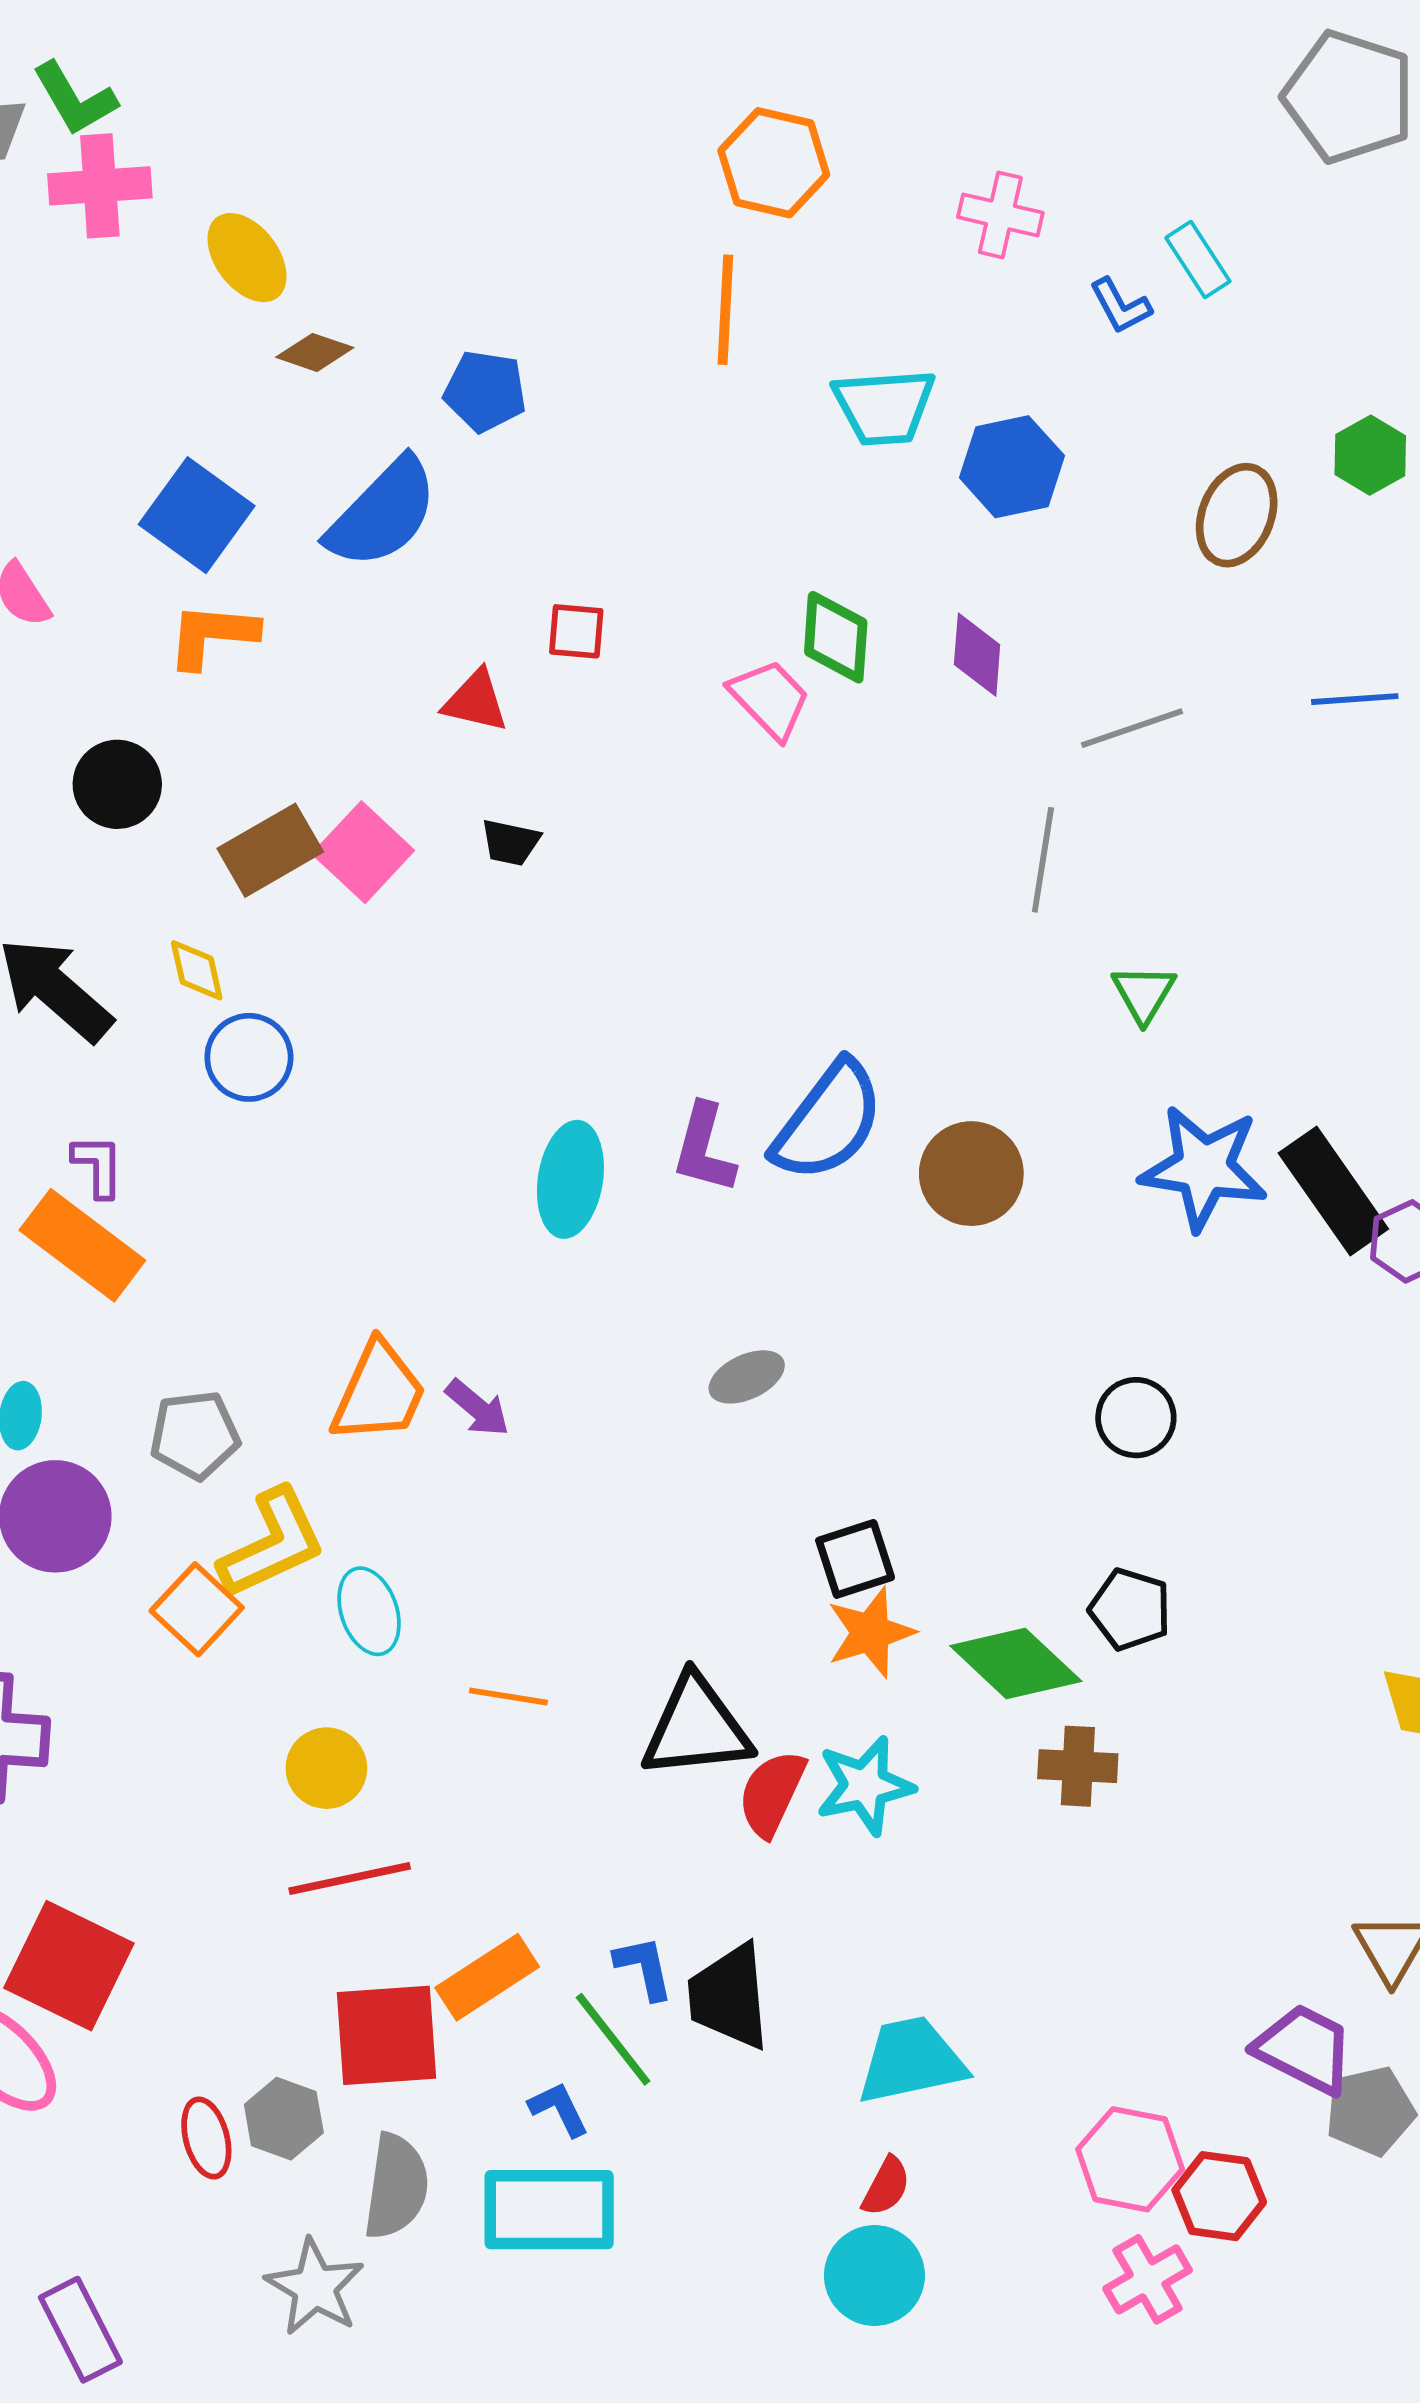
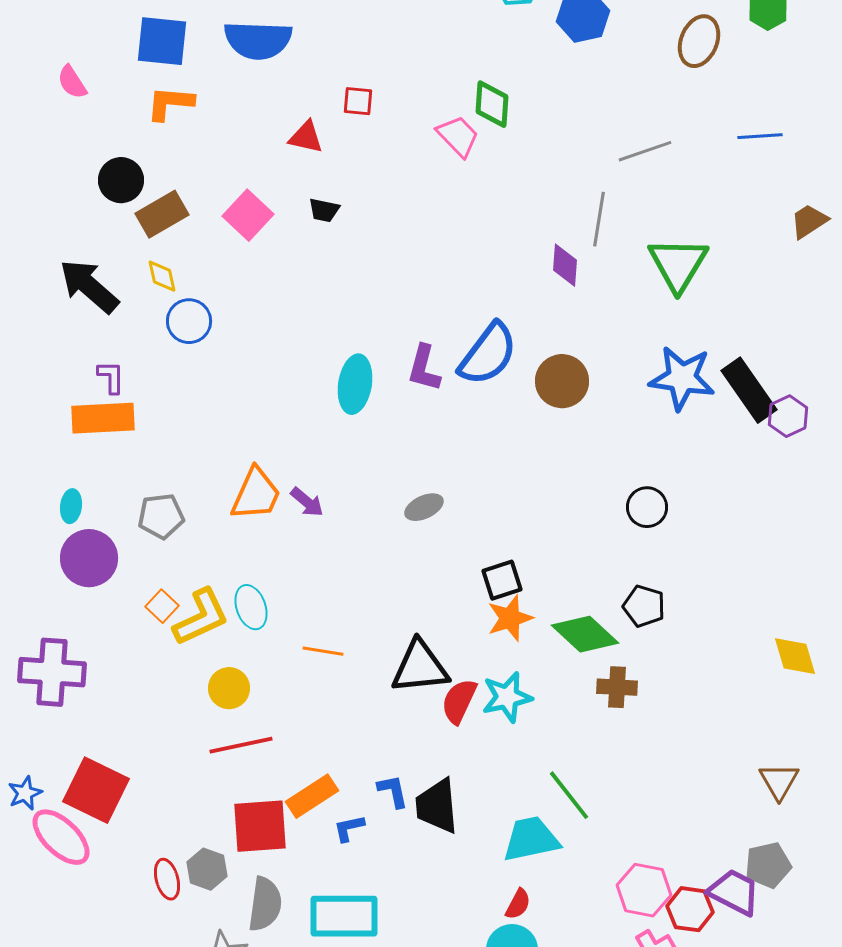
blue semicircle: (383, 513) -> (258, 40), turned 48
blue square: (197, 515) -> (162, 41), turned -30
purple diamond: (977, 655) -> (565, 265), moved
brown rectangle: (270, 850) -> (162, 214), moved
green triangle: (1144, 993) -> (678, 264), moved, size x1.8
orange rectangle: (82, 1245) -> (103, 418), turned -40
gray ellipse: (747, 1377) -> (424, 507), moved
yellow L-shape: (272, 1543) -> (201, 617), moved
orange square: (197, 1609) -> (162, 606), size x0.7
green line: (613, 2039) -> (569, 795), moved
purple trapezoid: (1304, 2049) -> (734, 892), moved
blue L-shape: (559, 2109) -> (349, 828), moved, turned -76

